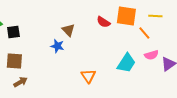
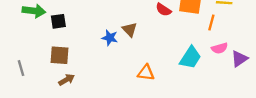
brown triangle: (68, 30) -> (130, 30), moved
orange line: (144, 33) -> (211, 23), turned 56
orange triangle: (88, 76) -> (146, 73), turned -49

